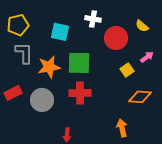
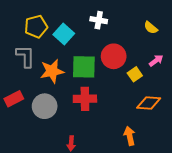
yellow pentagon: (18, 25) -> (36, 27), moved
cyan square: (60, 32) -> (64, 34), turned 30
red circle: (116, 38) -> (114, 56), moved

